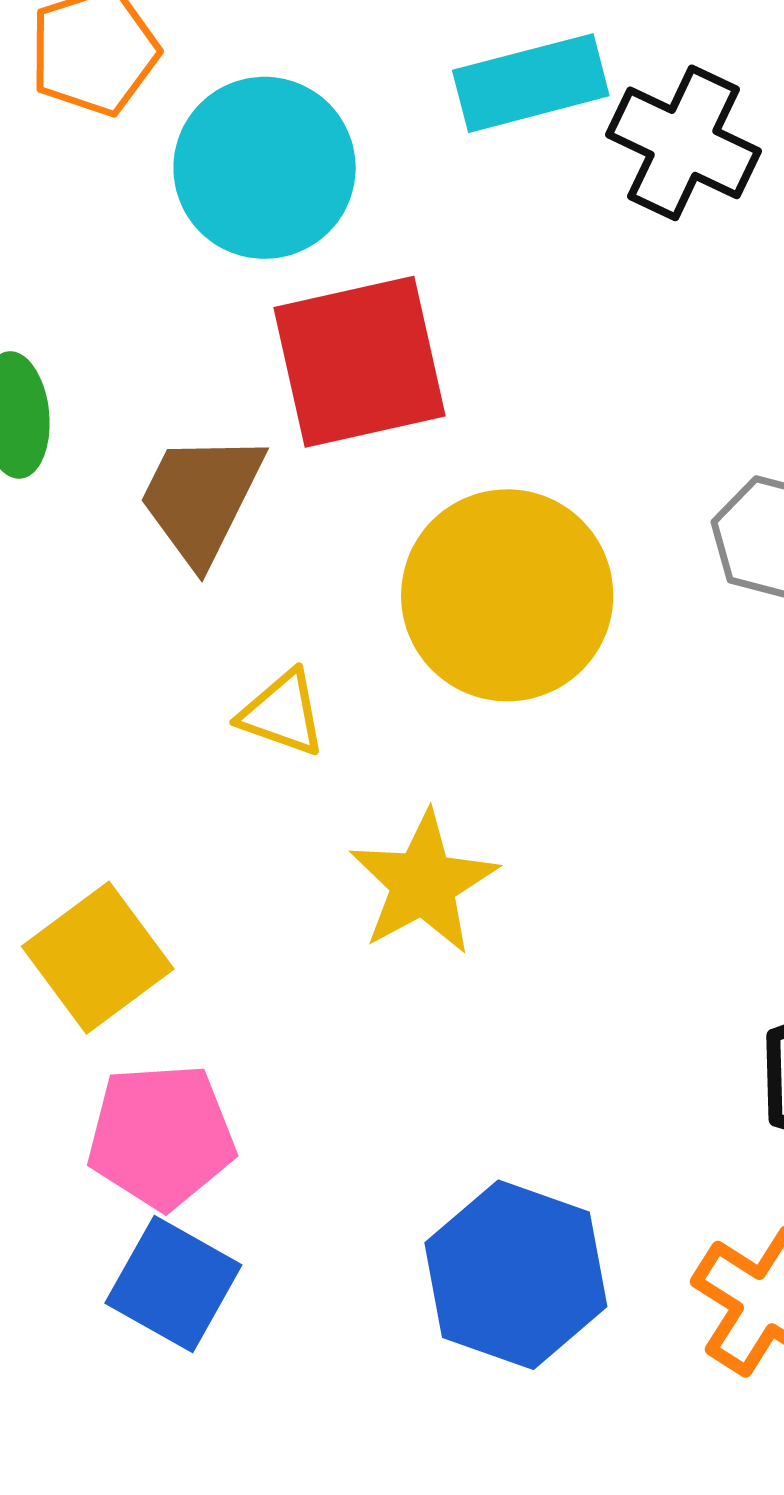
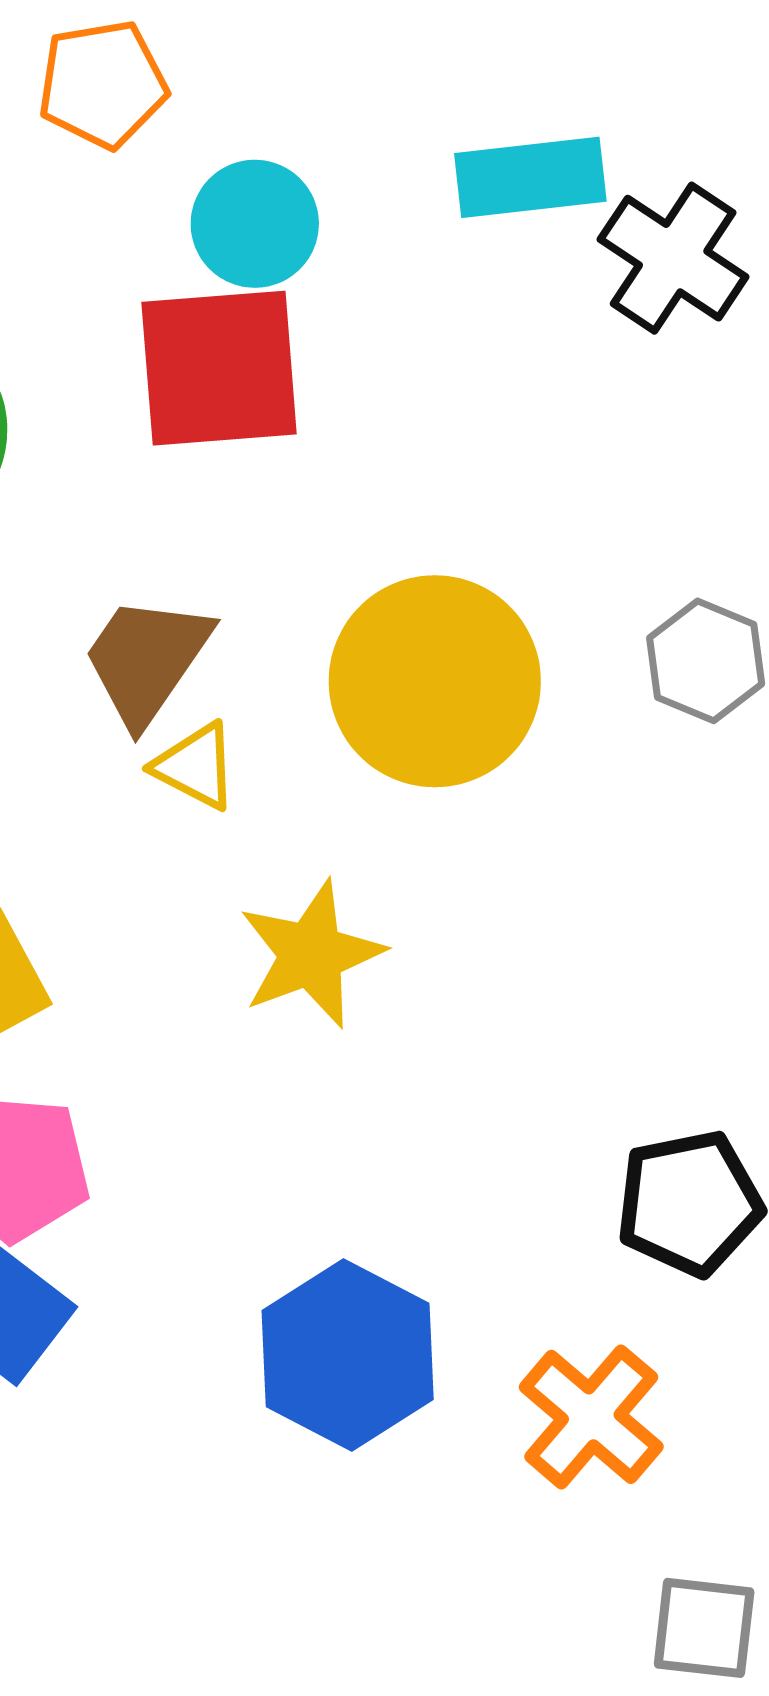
cyan circle: (265, 168) -> (255, 224), size x0.7
red square: (360, 362) -> (219, 368), moved
brown trapezoid: (201, 498) -> (147, 660), moved

